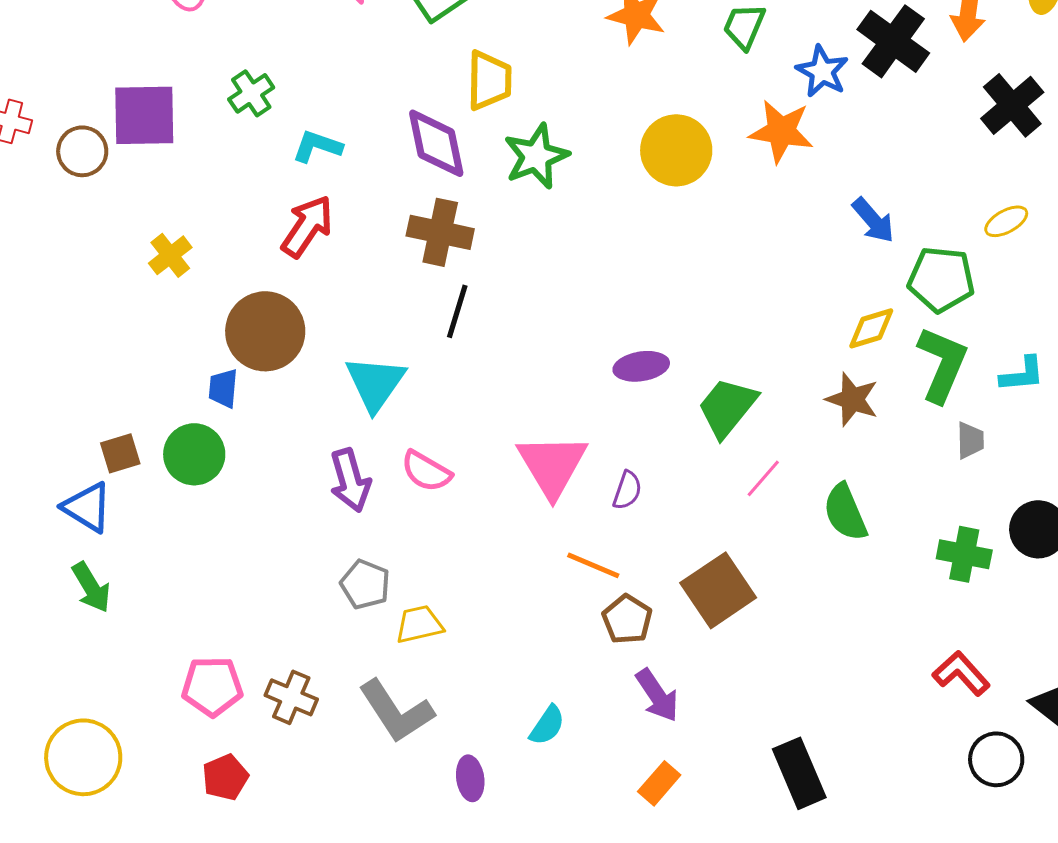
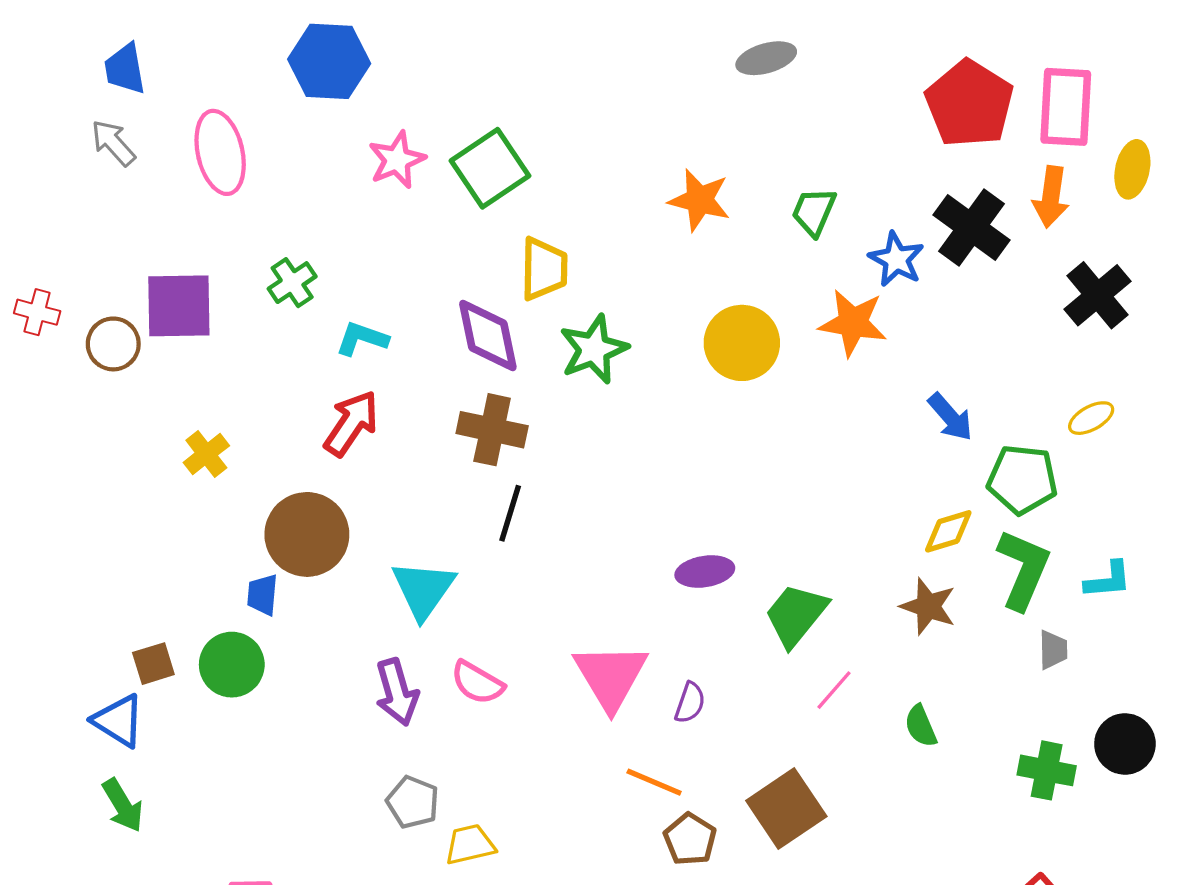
green semicircle: (845, 512) -> (921, 726), size x0.7

